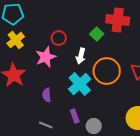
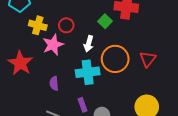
yellow cross: (16, 40) -> (38, 25), moved, turned -36
cyan cross: (80, 84) -> (88, 72), turned 35

